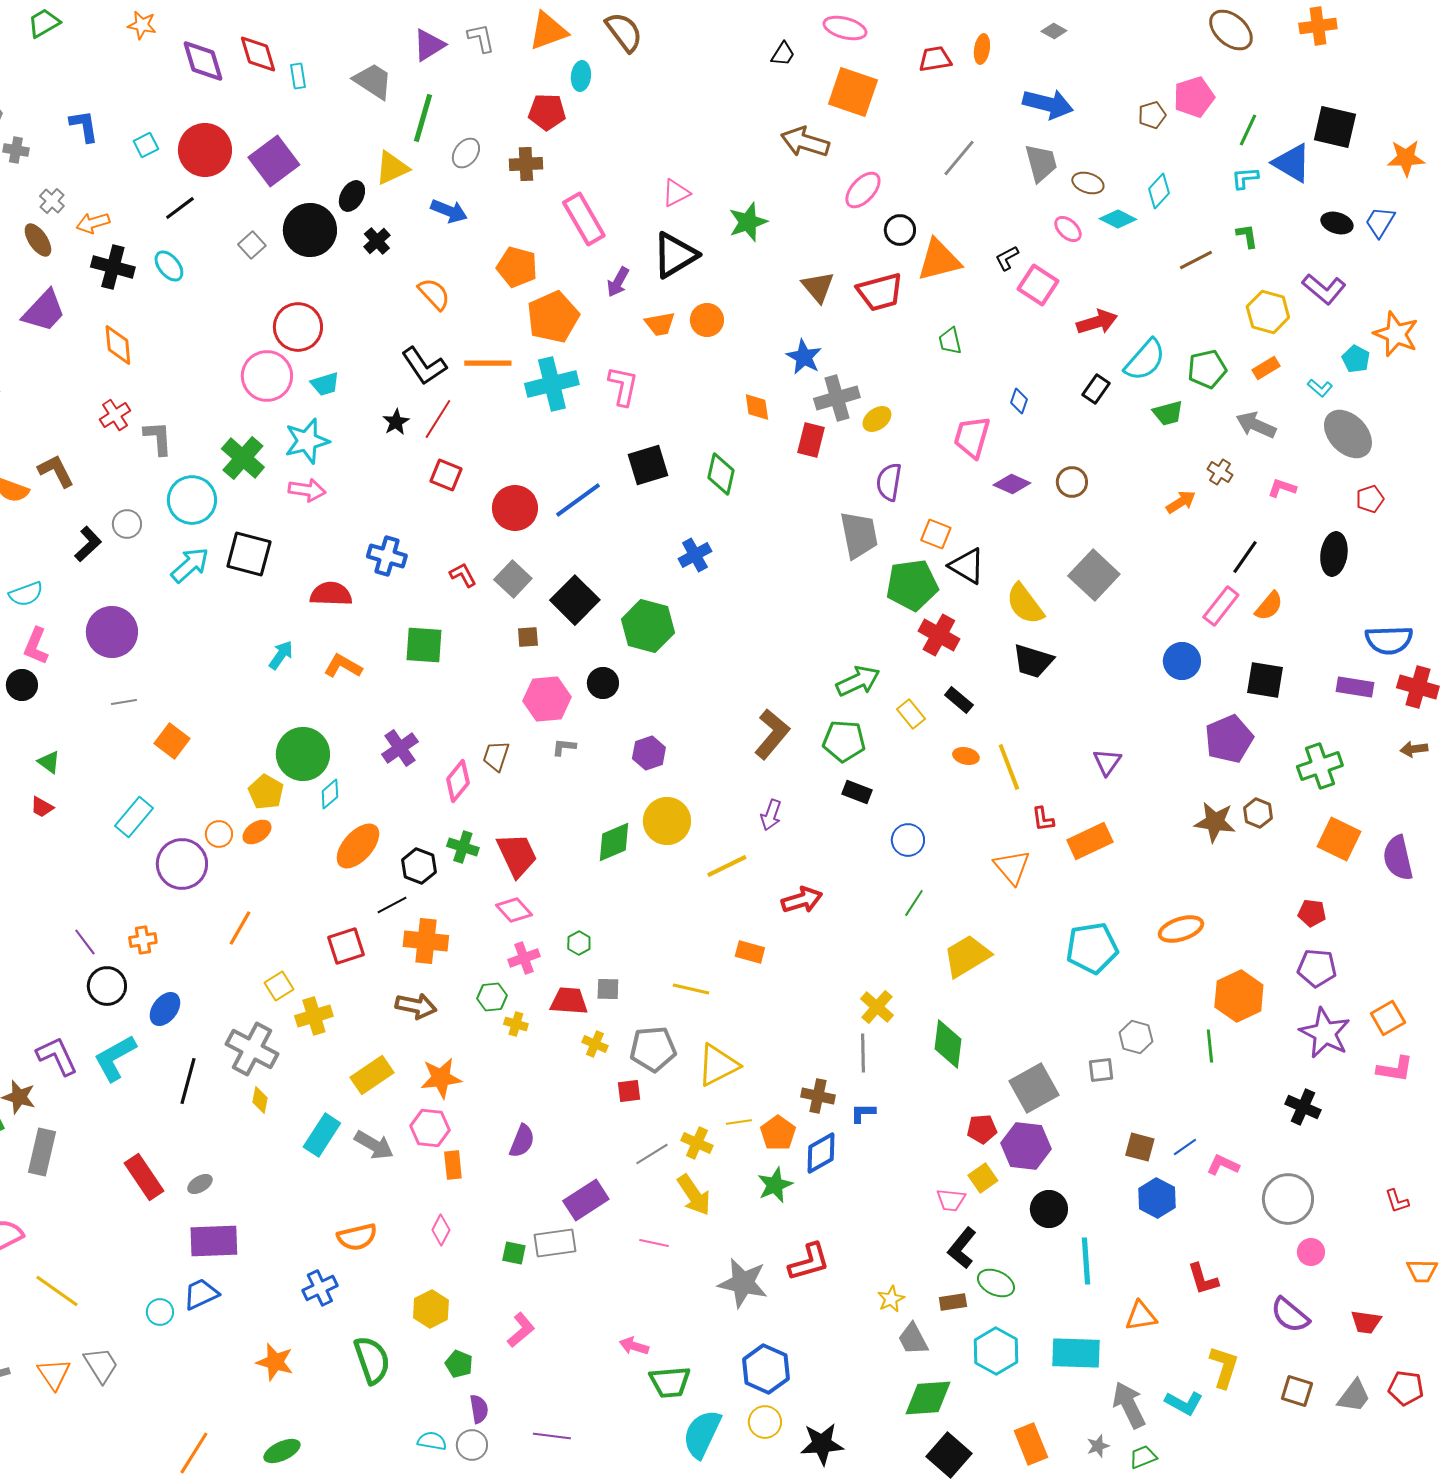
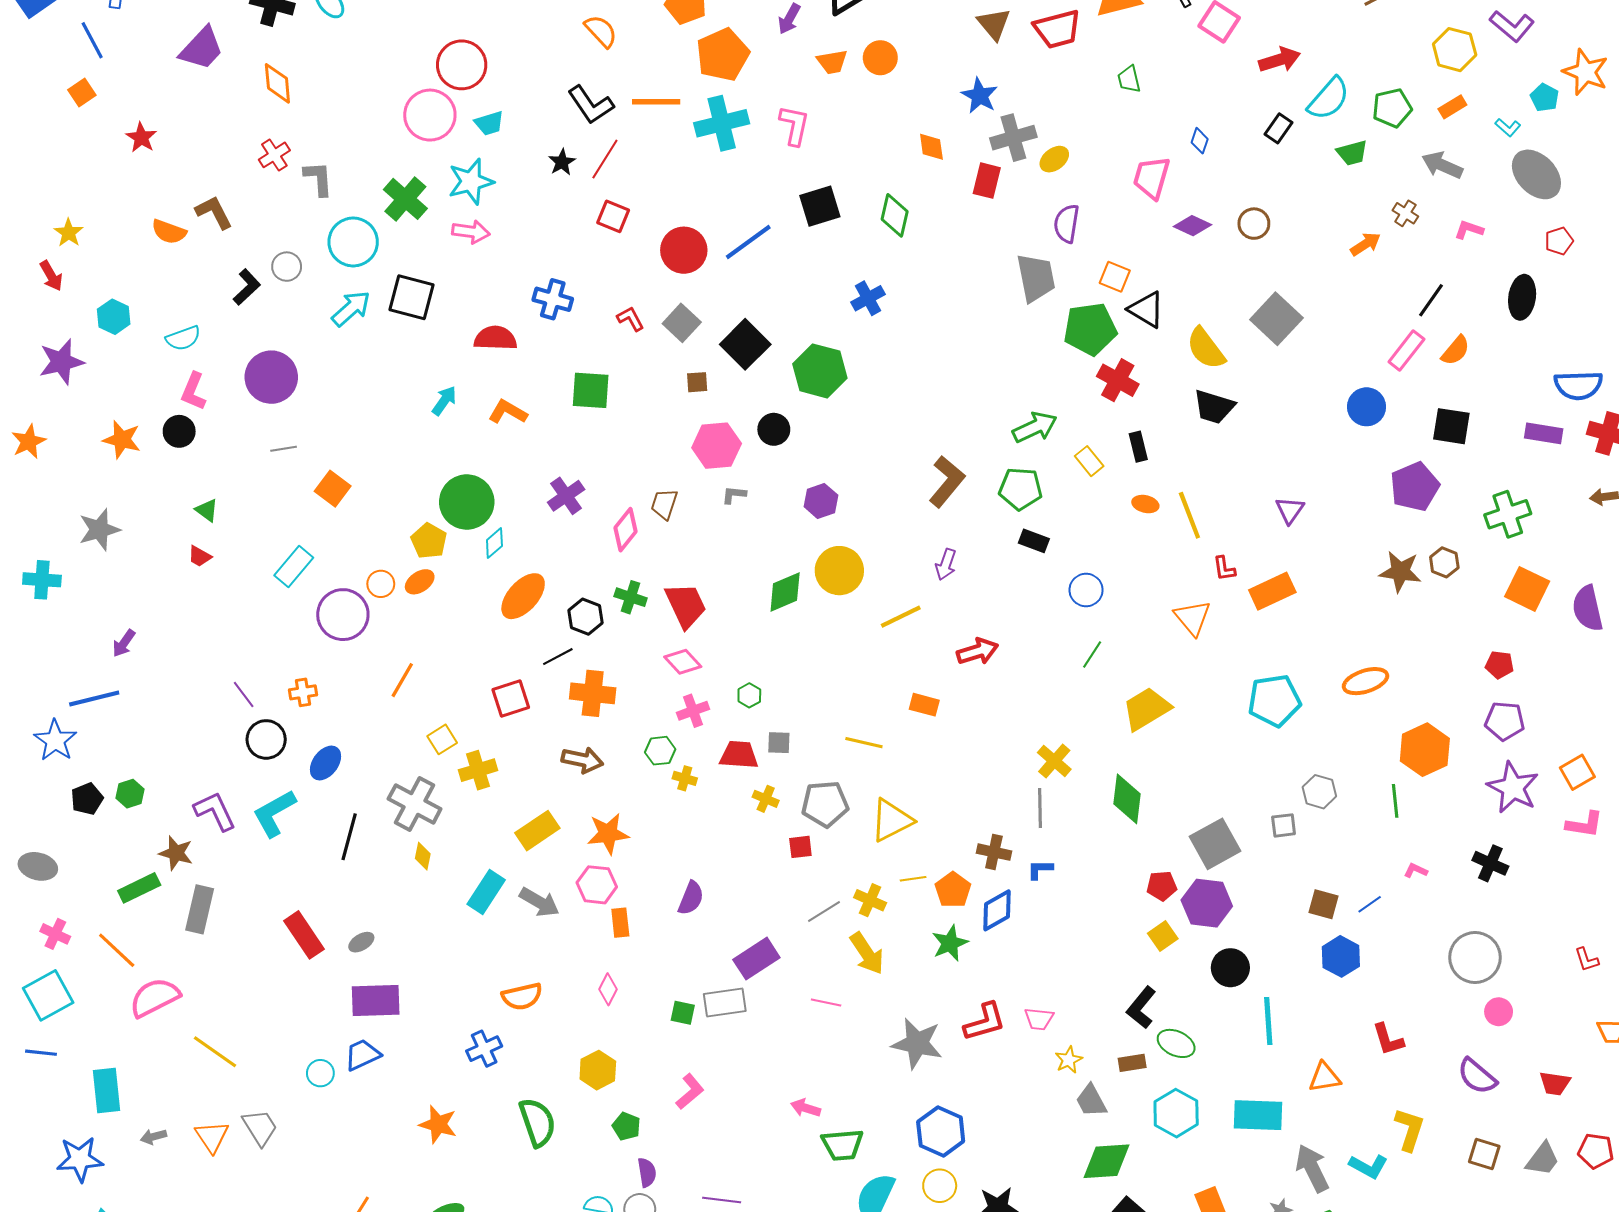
black rectangle: (959, 700) -> (1138, 447), turned 36
pink L-shape: (1223, 1165) -> (1416, 870), moved, size x0.7
pink trapezoid: (951, 1200) -> (1039, 1019), moved

